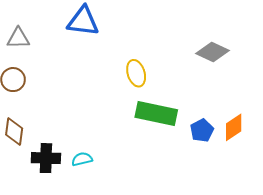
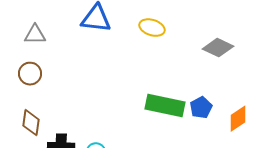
yellow ellipse: (136, 73) -> (152, 28), moved, turned -55
blue pentagon: (202, 130) -> (201, 108), moved

